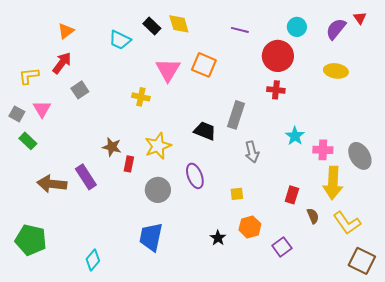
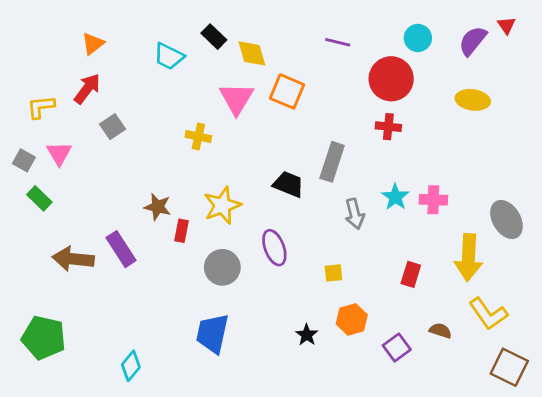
yellow diamond: (179, 24) -> (252, 53), moved
cyan star: (295, 136) -> (395, 197), moved
pink cross: (323, 150) -> (433, 200), moved
brown semicircle: (313, 216) -> (440, 331), moved, turned -49

